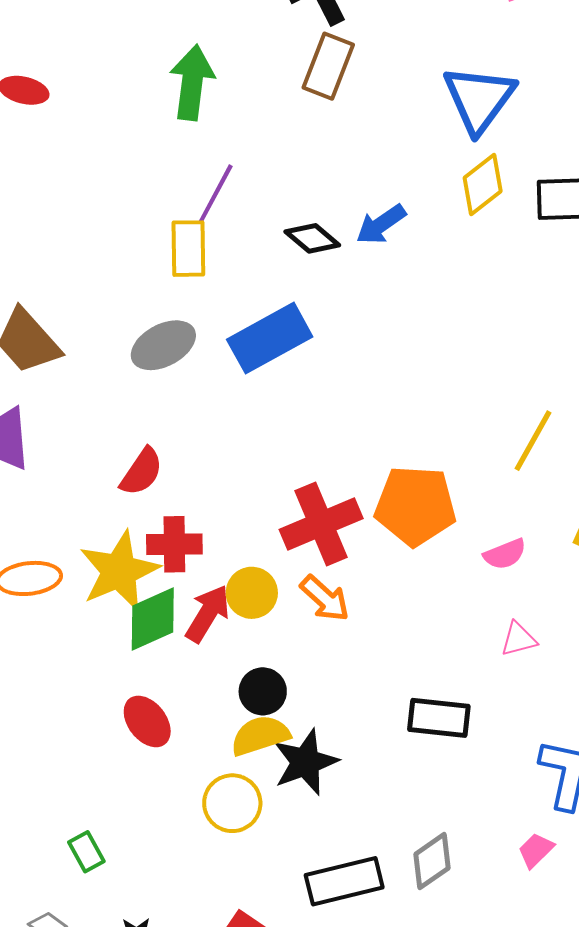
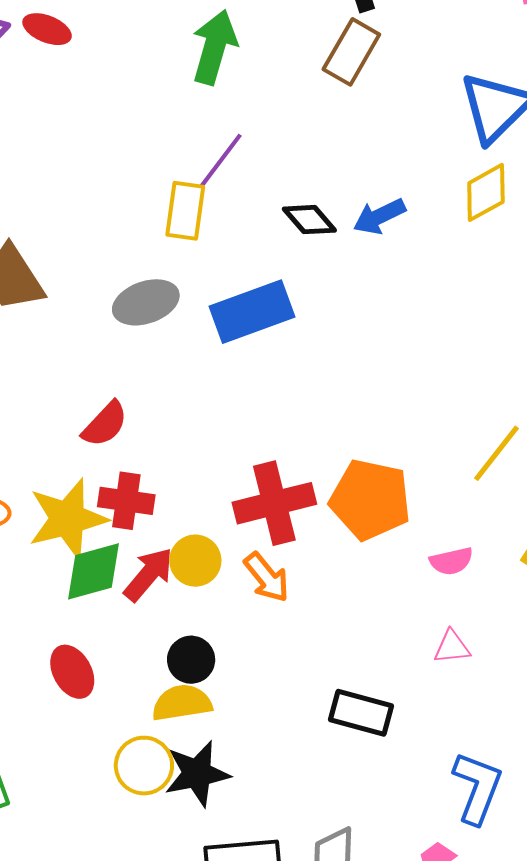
black star: (305, 762) -> (197, 774), moved

